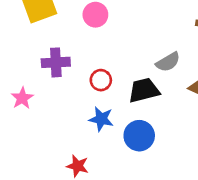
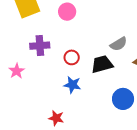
blue circle: (139, 136) -> (123, 99), moved

